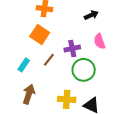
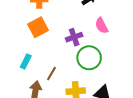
orange square: (40, 34) -> (38, 27), turned 36
brown line: (49, 60) -> (52, 74), moved

